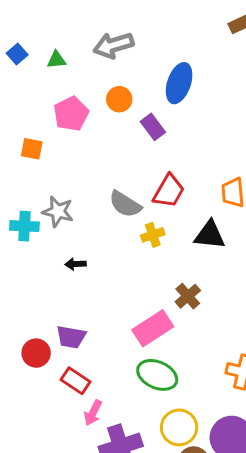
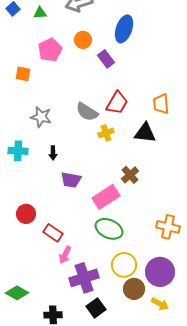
cyan cross: (24, 226) -> (18, 151), moved
black arrow: (75, 264) -> (53, 153), turned -88
purple trapezoid: (71, 337) -> (71, 180), moved

